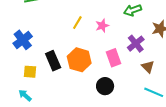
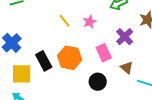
yellow line: (77, 23) -> (65, 21), turned -64
brown triangle: (148, 67) -> (127, 68), moved
yellow square: (30, 72) -> (22, 74), size x1.5

